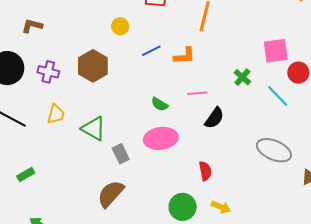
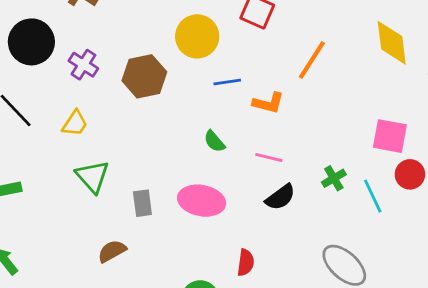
yellow circle: (120, 26) -> (197, 36), size x1.8
green cross: (242, 77) -> (334, 178), moved
green semicircle: (160, 104) -> (214, 141), moved
green triangle: (94, 129) -> (92, 177), moved
brown semicircle: (111, 194) -> (112, 251), size x0.7

